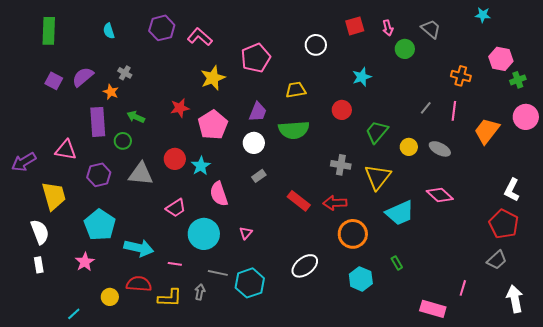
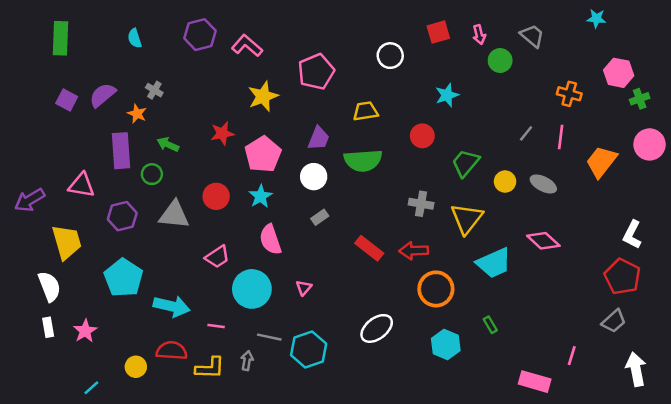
cyan star: (201, 166) -> (261, 196), moved
pink star: (85, 262) -> (85, 331), moved

